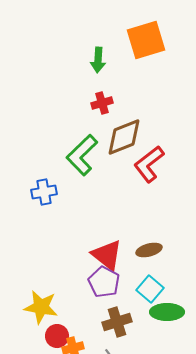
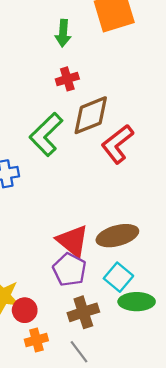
brown ellipse: (149, 250) -> (117, 236), size x1.5
red circle: (57, 336) -> (25, 310), moved

